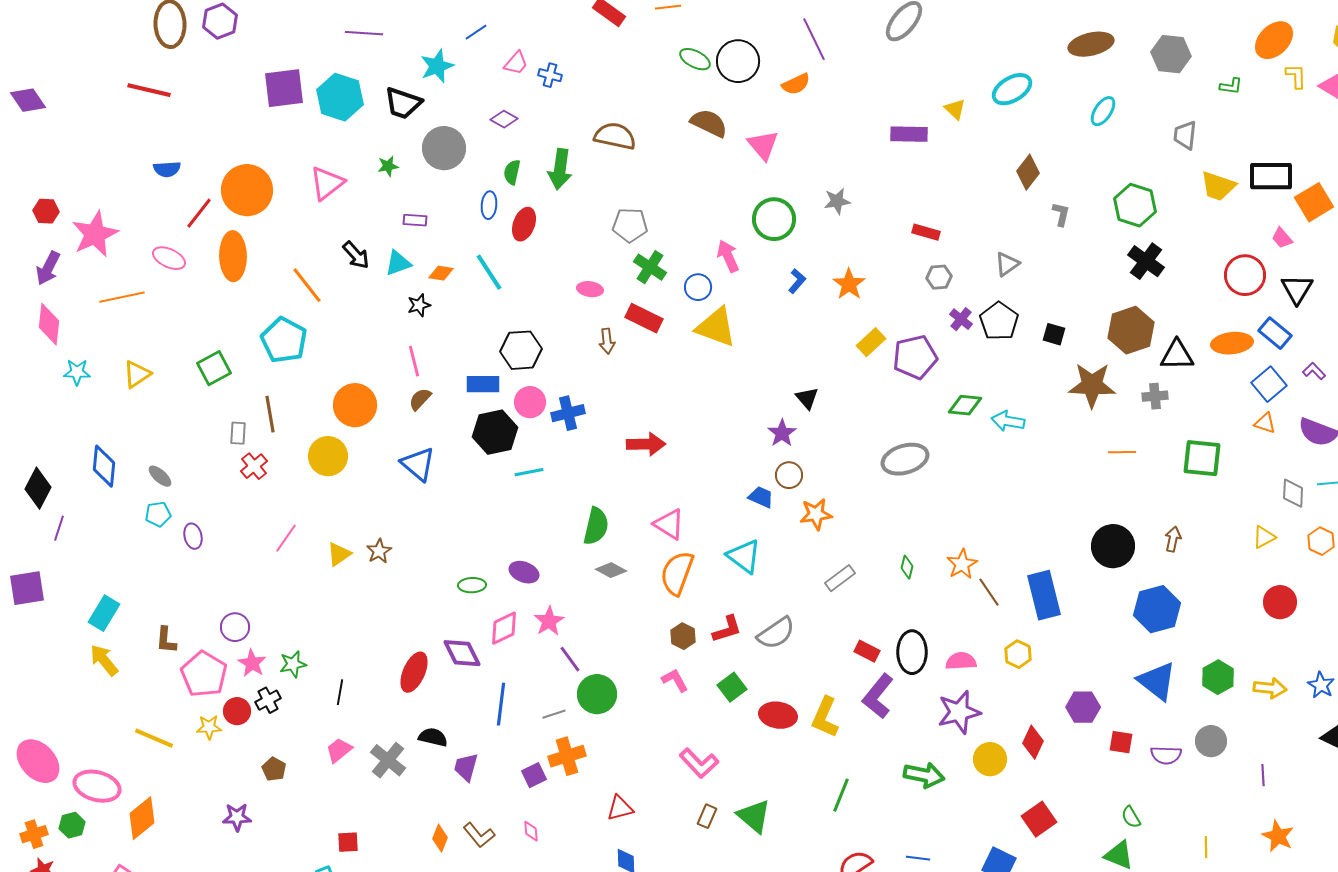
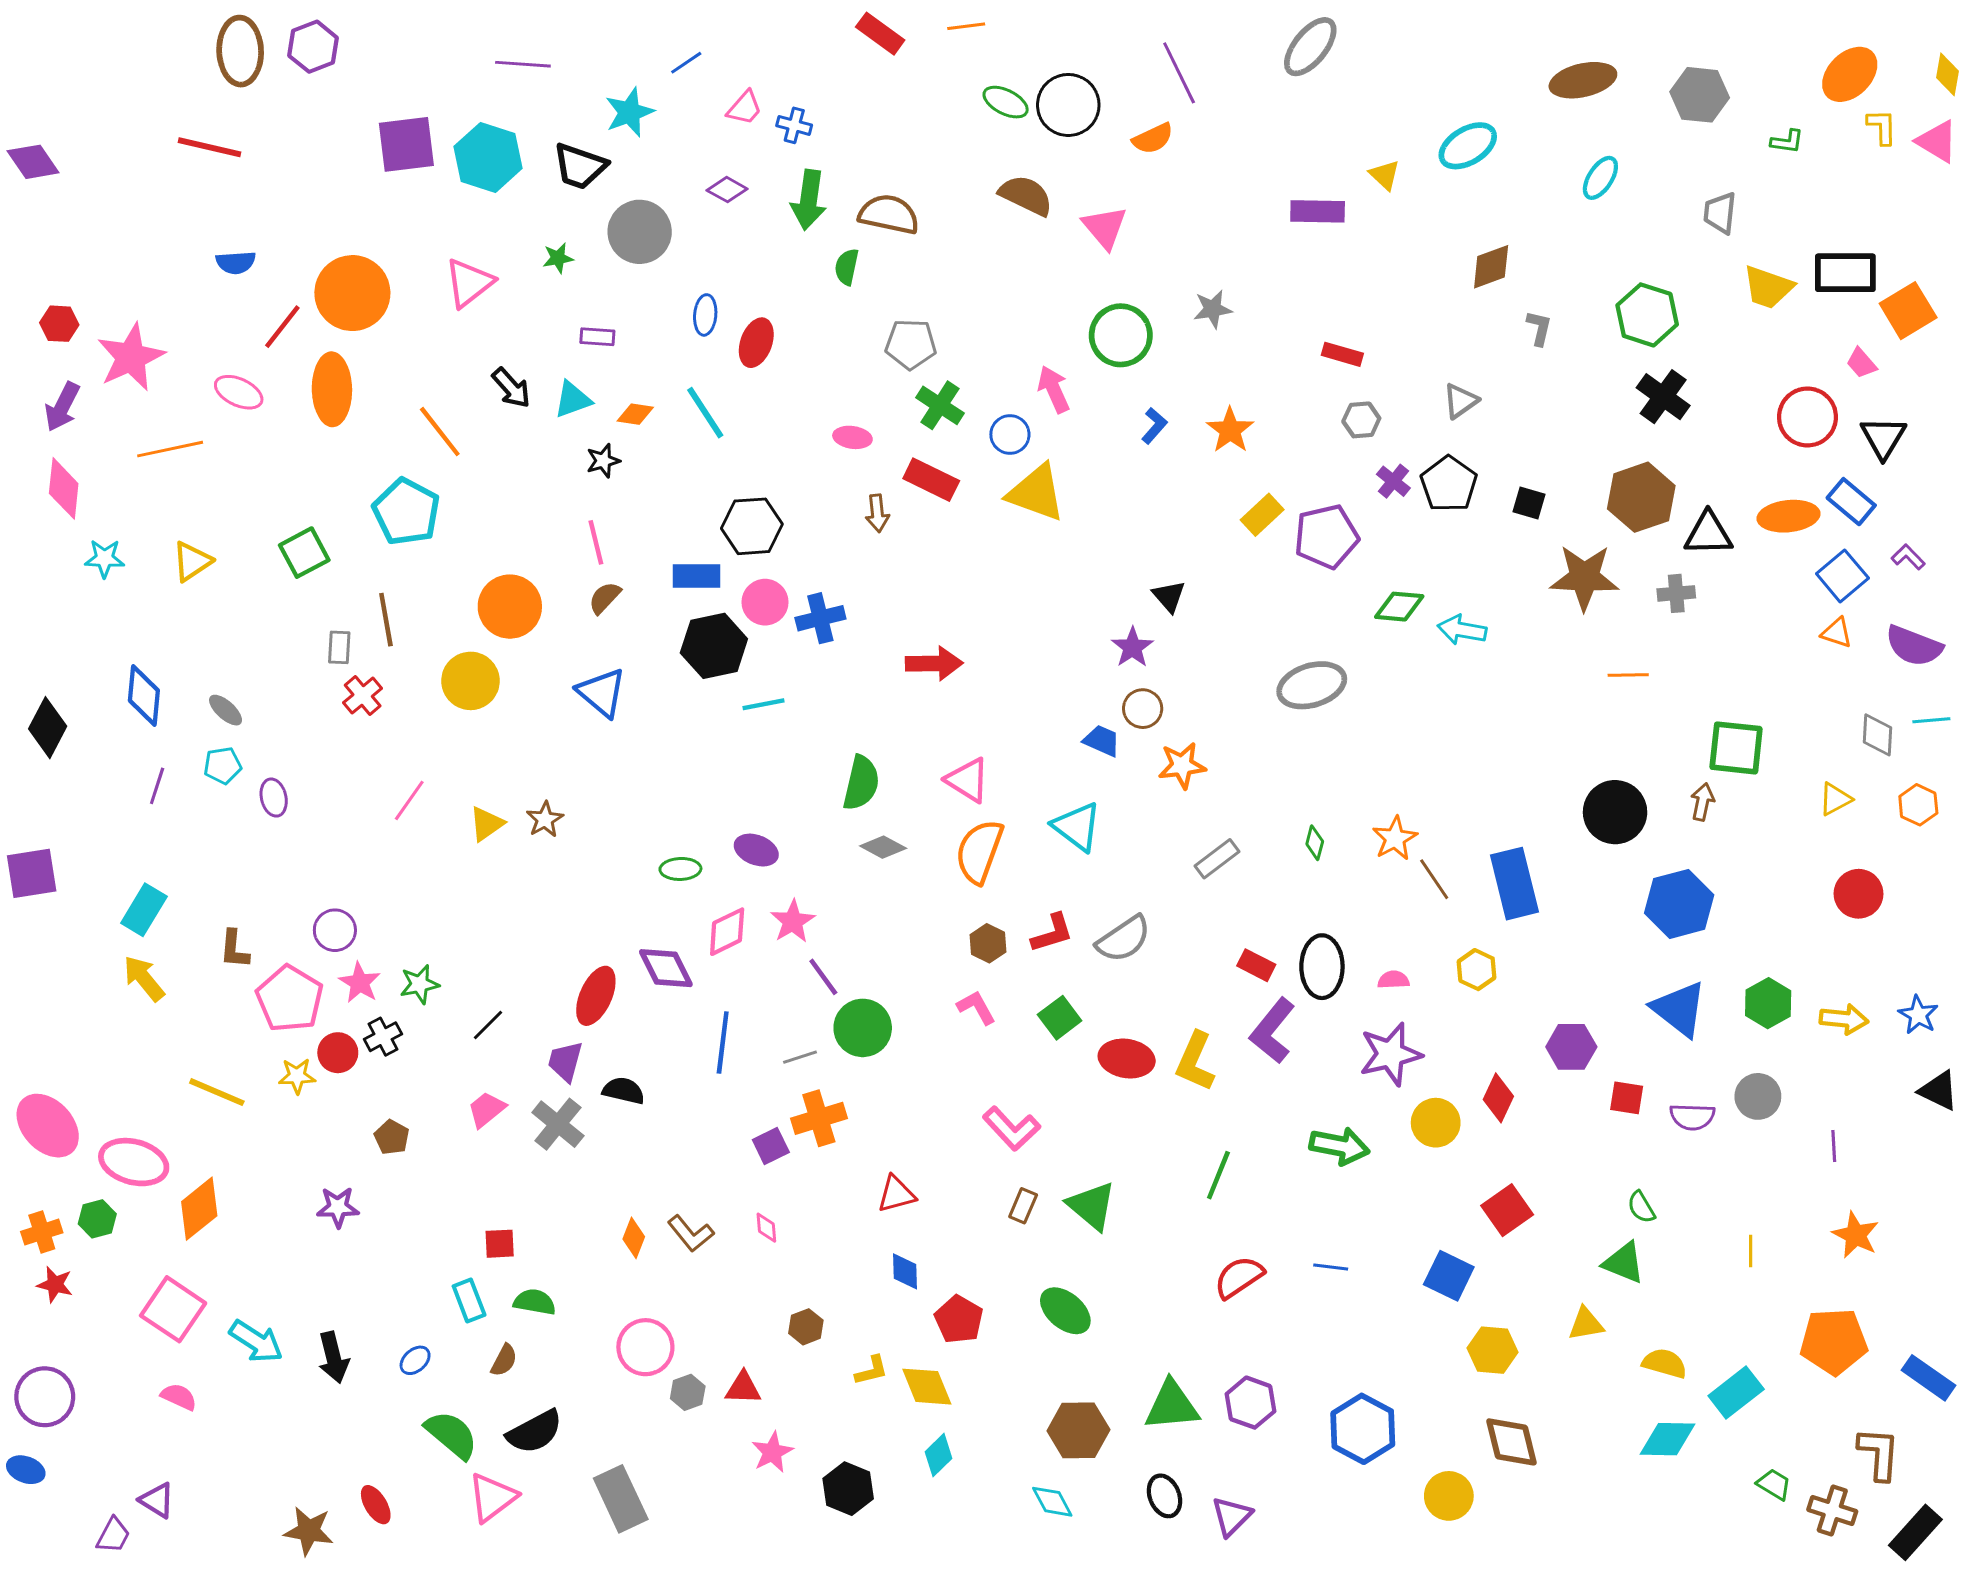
green arrow: (560, 169) -> (809, 200), moved
green semicircle: (512, 172) -> (847, 267), moved
brown diamond: (1028, 172) -> (1491, 267), turned 32
green square: (1202, 458) -> (1736, 748), moved
purple line: (59, 528) -> (157, 786), moved
pink semicircle: (961, 661) -> (1393, 980), size x0.7
black line: (340, 692) -> (488, 1025), turned 35
purple trapezoid: (466, 767) -> (565, 1061), moved

